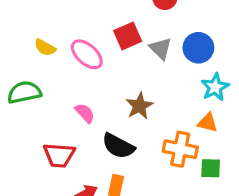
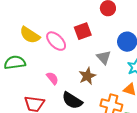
yellow semicircle: (45, 48) -> (30, 35), size x1.5
gray triangle: (161, 48) -> (104, 57), moved

